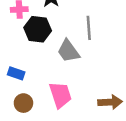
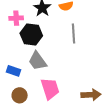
gray trapezoid: (68, 51) -> (38, 61), moved

